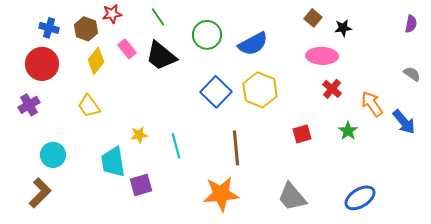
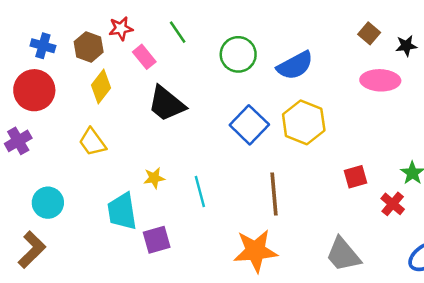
pink rectangle: (127, 49) -> (144, 57), moved
black trapezoid: (161, 56) -> (167, 104), moved
red cross: (332, 89) -> (393, 204), moved

